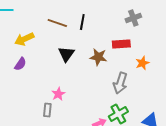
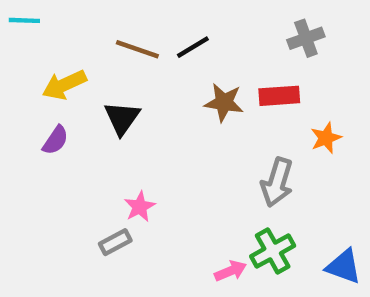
black line: (82, 22) -> (193, 47), turned 49
black triangle: (66, 54) -> (122, 118), moved
brown star: (98, 57) -> (224, 102), moved
gray rectangle: (47, 110) -> (115, 242), turned 56

